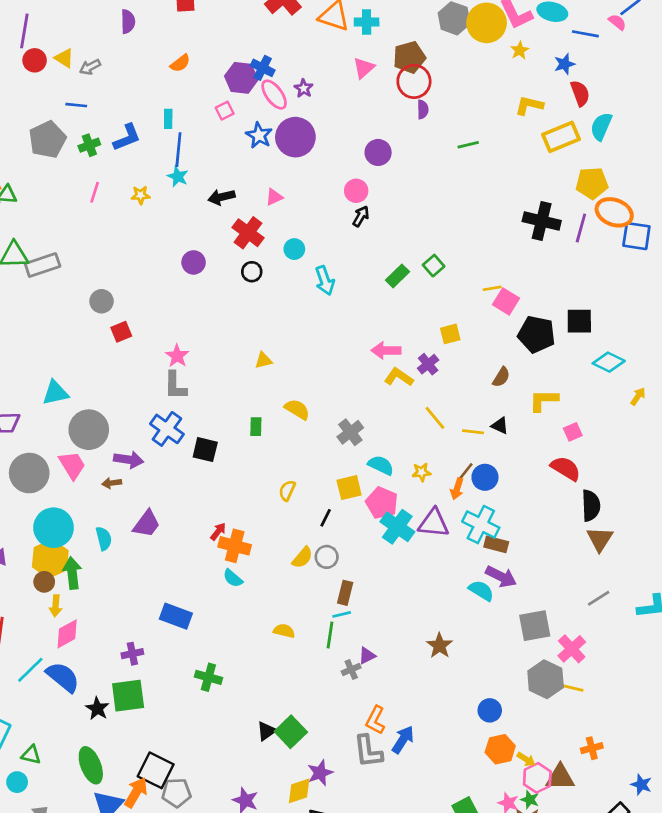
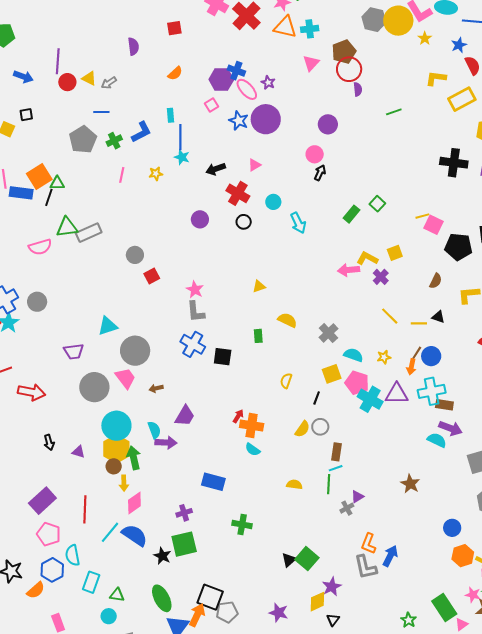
yellow L-shape: (399, 377) -> (367, 258), moved
purple arrow: (129, 460) -> (166, 442), moved
cyan cross: (481, 525) -> (432, 391), turned -32

